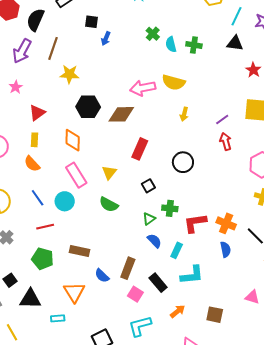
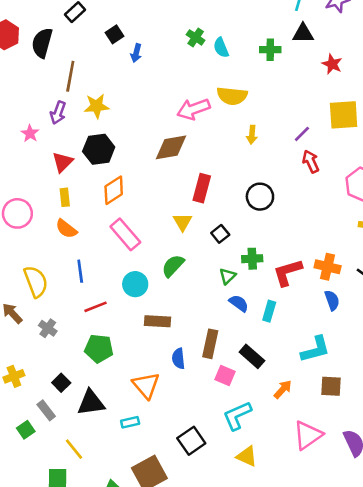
black square: (92, 22) -> (115, 34), turned -32
green cross: (194, 45) -> (270, 50), moved
purple arrow: (22, 51) -> (58, 113), moved, size x0.7
black hexagon: (88, 107) -> (99, 149), moved
orange diamond: (73, 140) -> (114, 190), turned 65
yellow triangle: (109, 172) -> (183, 222), moved
blue line: (38, 198) -> (80, 271), turned 36
cyan circle: (65, 201) -> (135, 284), moved
green semicircle: (109, 205) -> (173, 266), turned 114
brown rectangle: (80, 251) -> (157, 321), moved
cyan L-shape: (192, 275) -> (315, 349), moved
blue semicircle: (102, 276) -> (178, 359), turned 49

